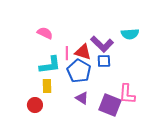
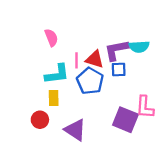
pink semicircle: (45, 33) -> (51, 38), turned 42
cyan semicircle: (130, 34) -> (139, 47), moved
purple L-shape: (102, 44) -> (116, 50), turned 125
purple triangle: (82, 98) -> (75, 130), moved, size x1.5

